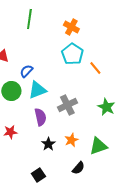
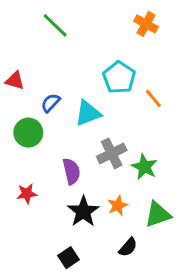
green line: (29, 19) -> (55, 25), turned -54
orange cross: (71, 27) -> (146, 24), moved
cyan triangle: (37, 90) -> (88, 113), moved
green star: (106, 107) -> (144, 167), moved
black star: (48, 144) -> (83, 211), size x1.5

